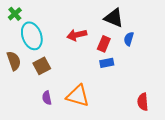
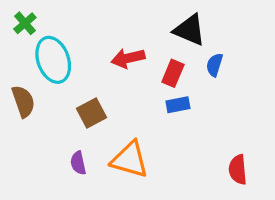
brown square: (42, 66) -> (91, 113), moved

